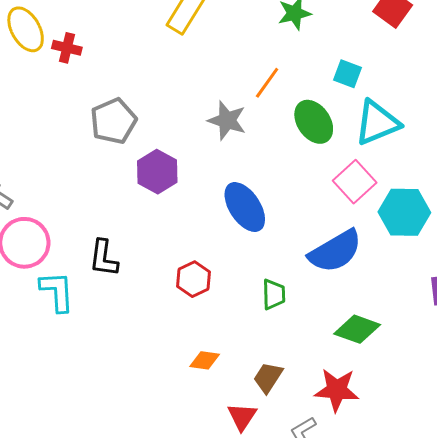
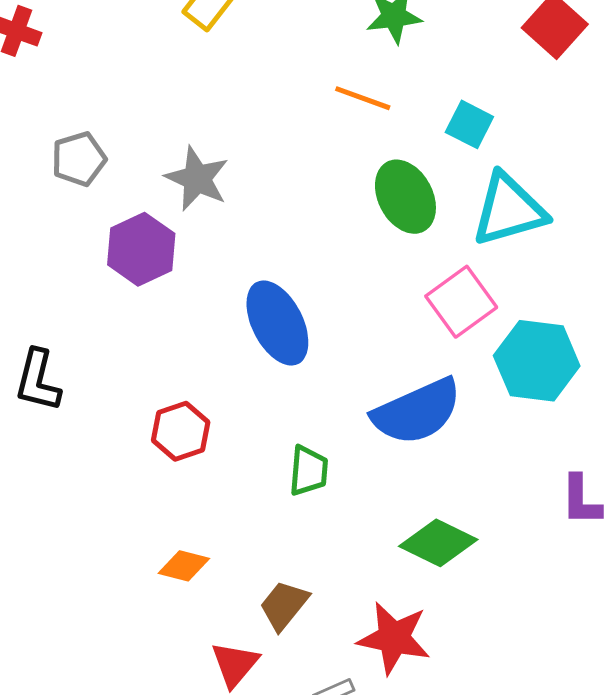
orange line: (267, 83) -> (363, 98), moved, turned 68
gray star: (227, 120) -> (197, 179), moved
gray pentagon: (113, 121) -> (79, 159), size x0.7

